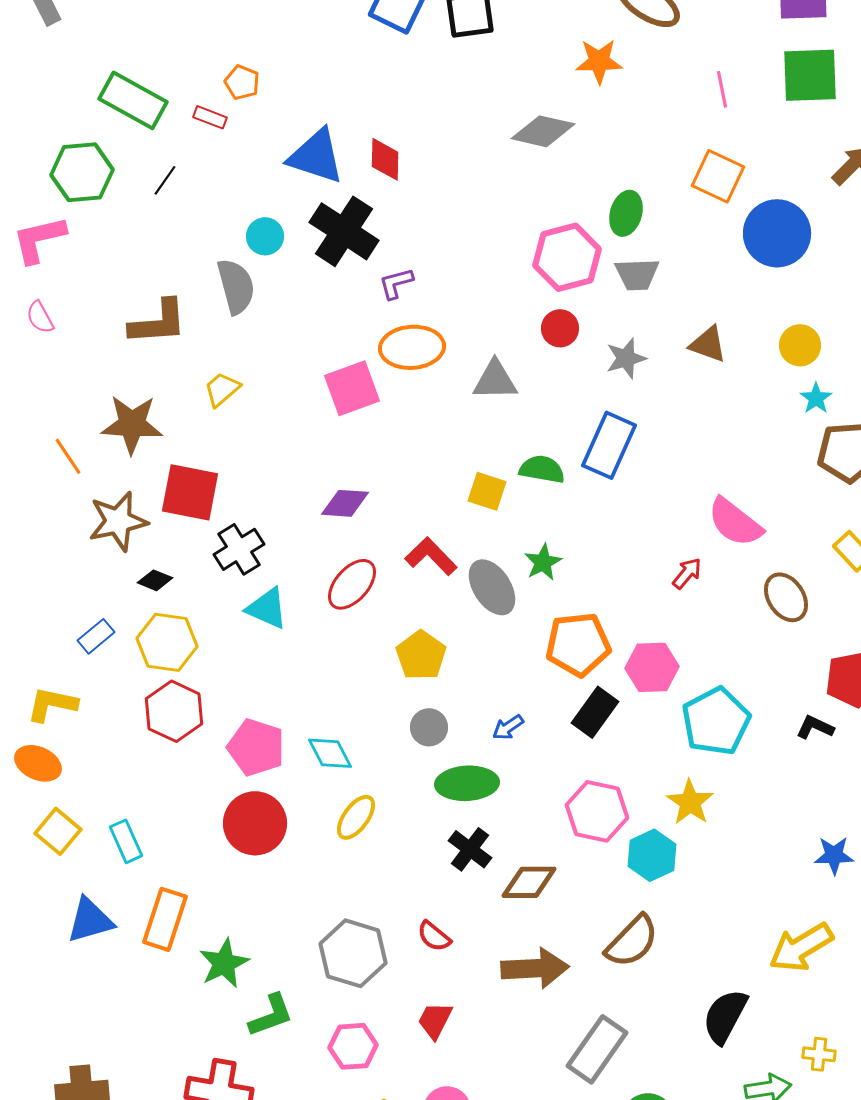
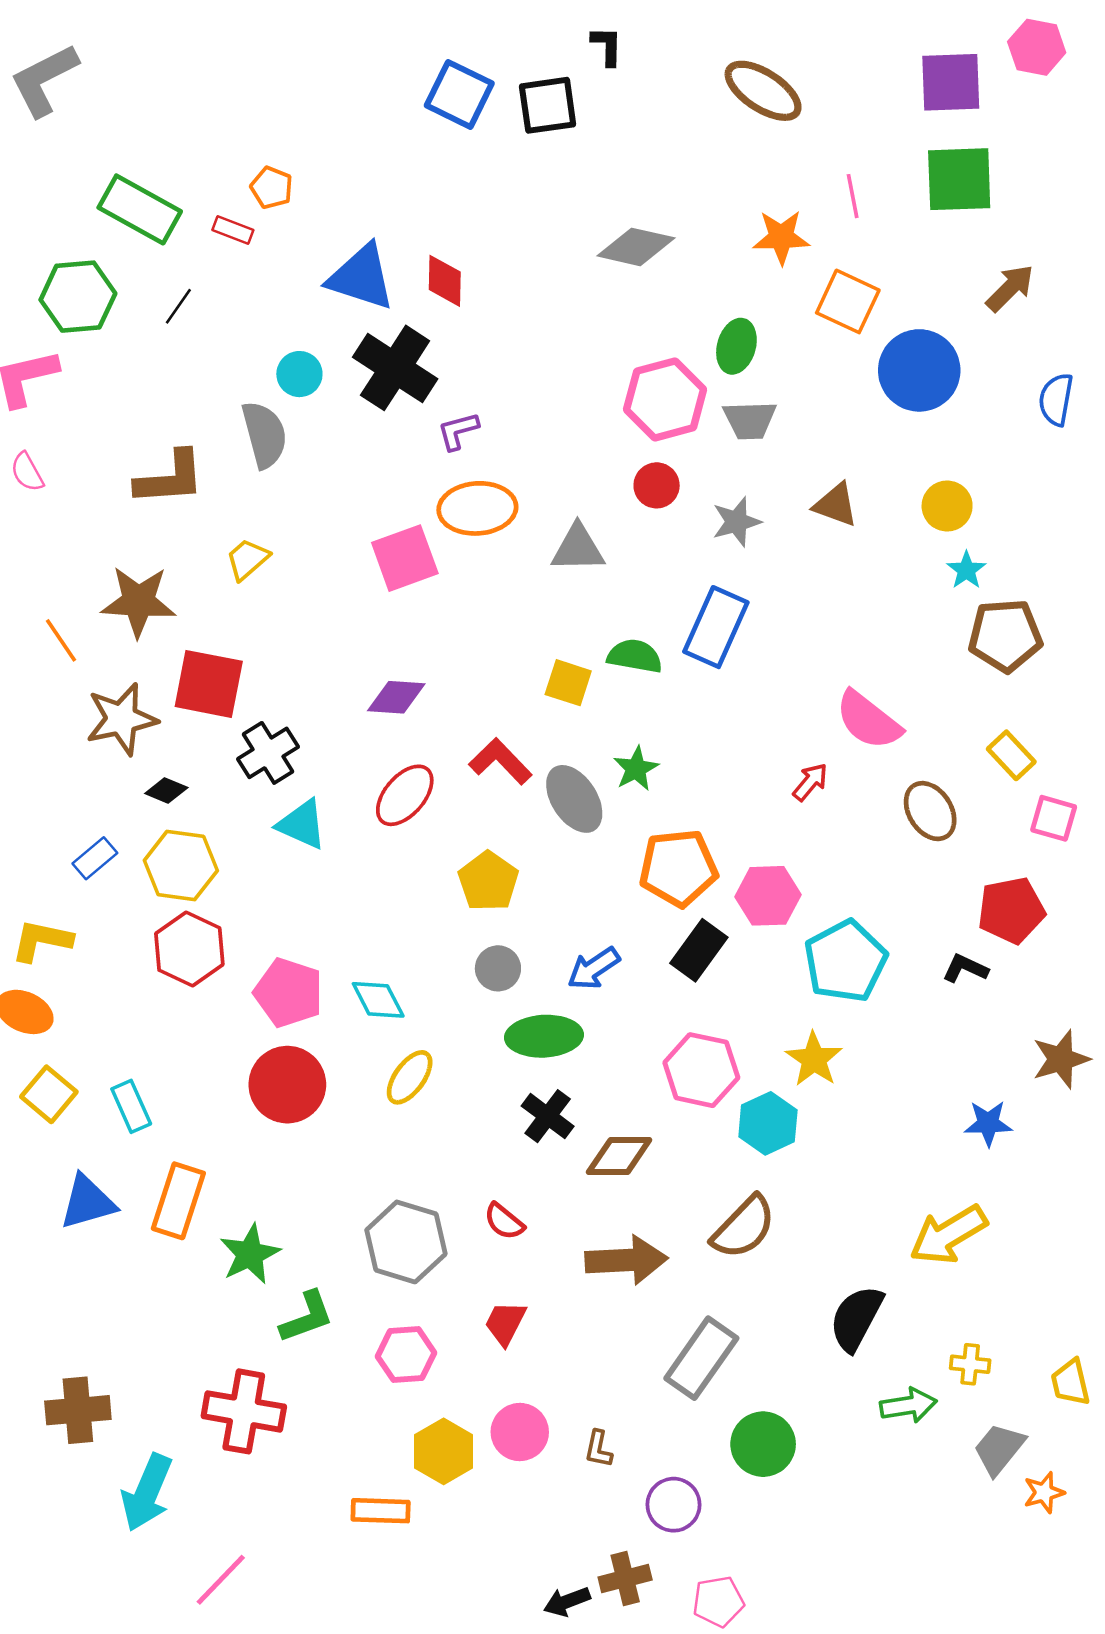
orange star: (599, 61) -> (781, 237), moved
blue arrow: (508, 727) -> (594, 968), size x1.4

